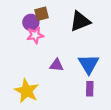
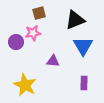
purple circle: (31, 22) -> (16, 42), moved
blue triangle: (89, 64) -> (83, 46), moved

